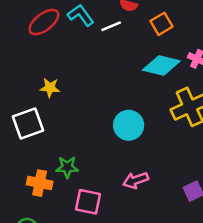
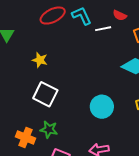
yellow star: (50, 88) -> (40, 60), moved
white square: (28, 124) -> (45, 94), moved, turned 35

